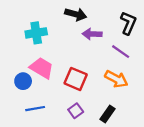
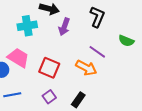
cyan cross: (36, 33) -> (27, 26), moved
purple arrow: (92, 34) -> (64, 27), turned -72
purple line: (121, 52) -> (97, 52), moved

